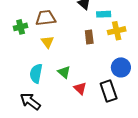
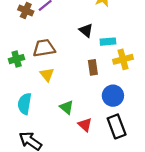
blue circle: (121, 67) -> (113, 96), moved
cyan semicircle: (36, 73) -> (25, 104), moved

